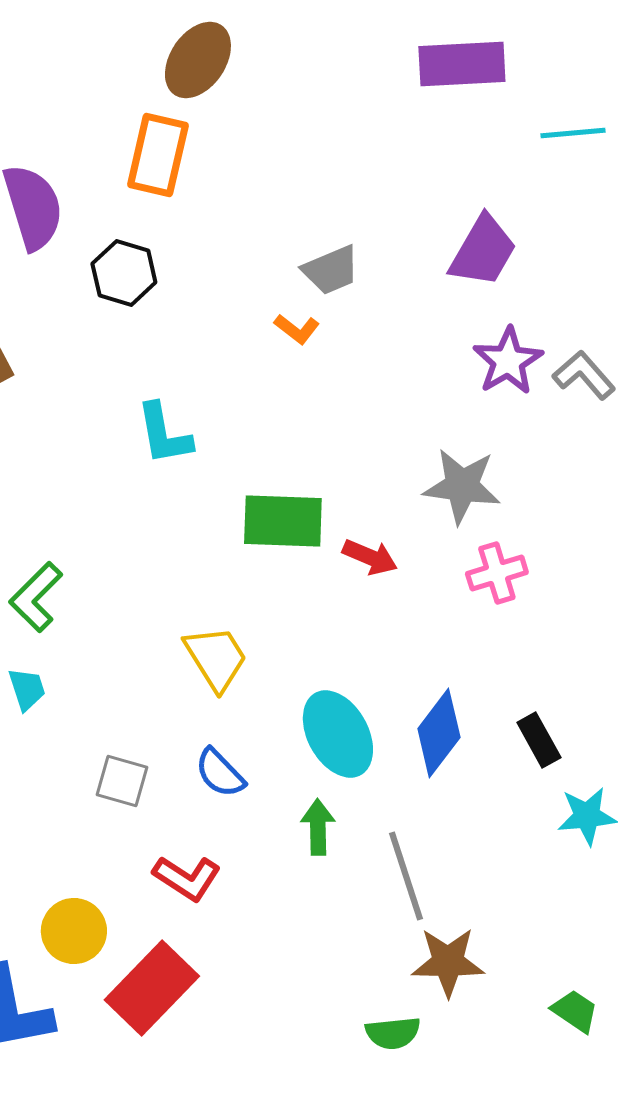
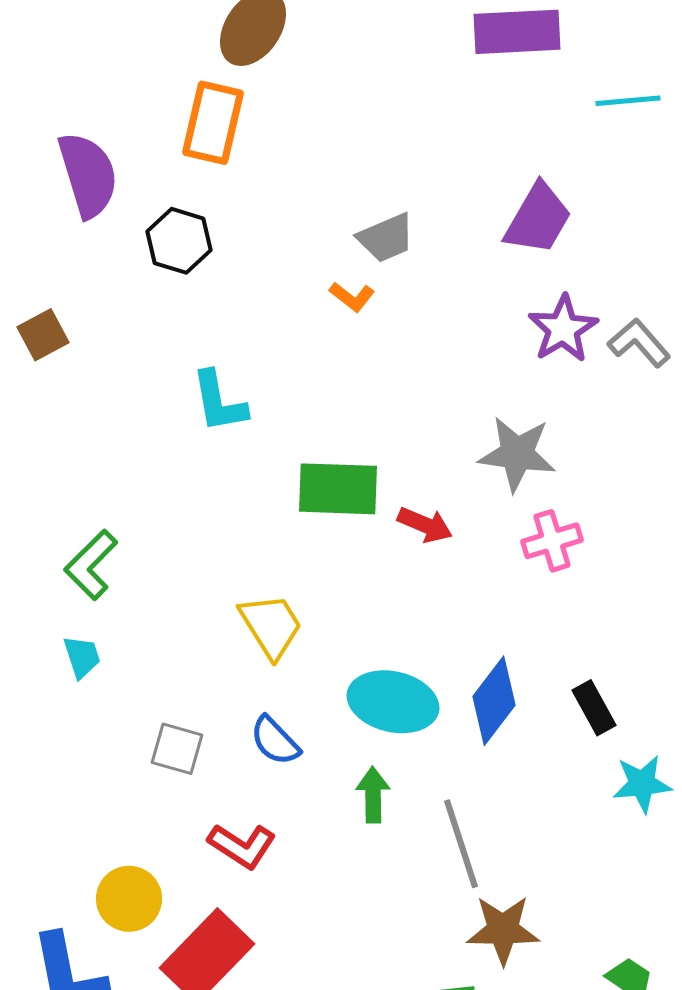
cyan ellipse: (338, 734) -> (393, 702), turned -48

